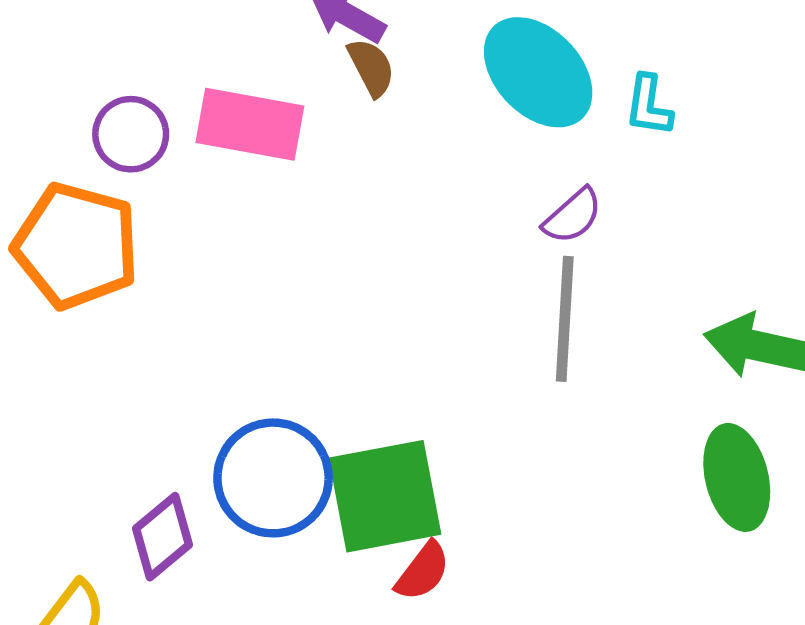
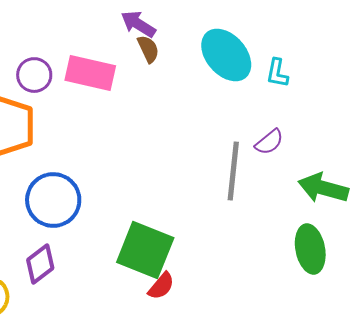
purple semicircle: (573, 216) -> (269, 142), moved
blue circle: (273, 478) -> (53, 200), moved
green square: (385, 496) -> (145, 250), turned 30

